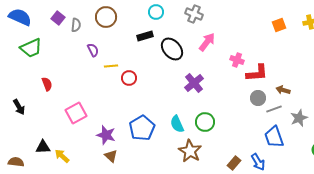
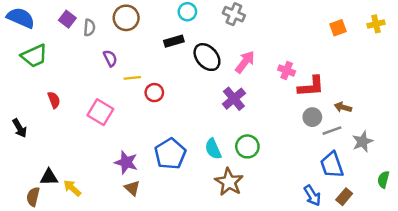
pink arrow: (207, 42) -> (245, 62), moved
pink square: (76, 113) -> (100, 112), moved, turned -30
brown semicircle: (16, 162) -> (33, 197), moved, turned -84
brown rectangle: (234, 163) -> (344, 197), moved

